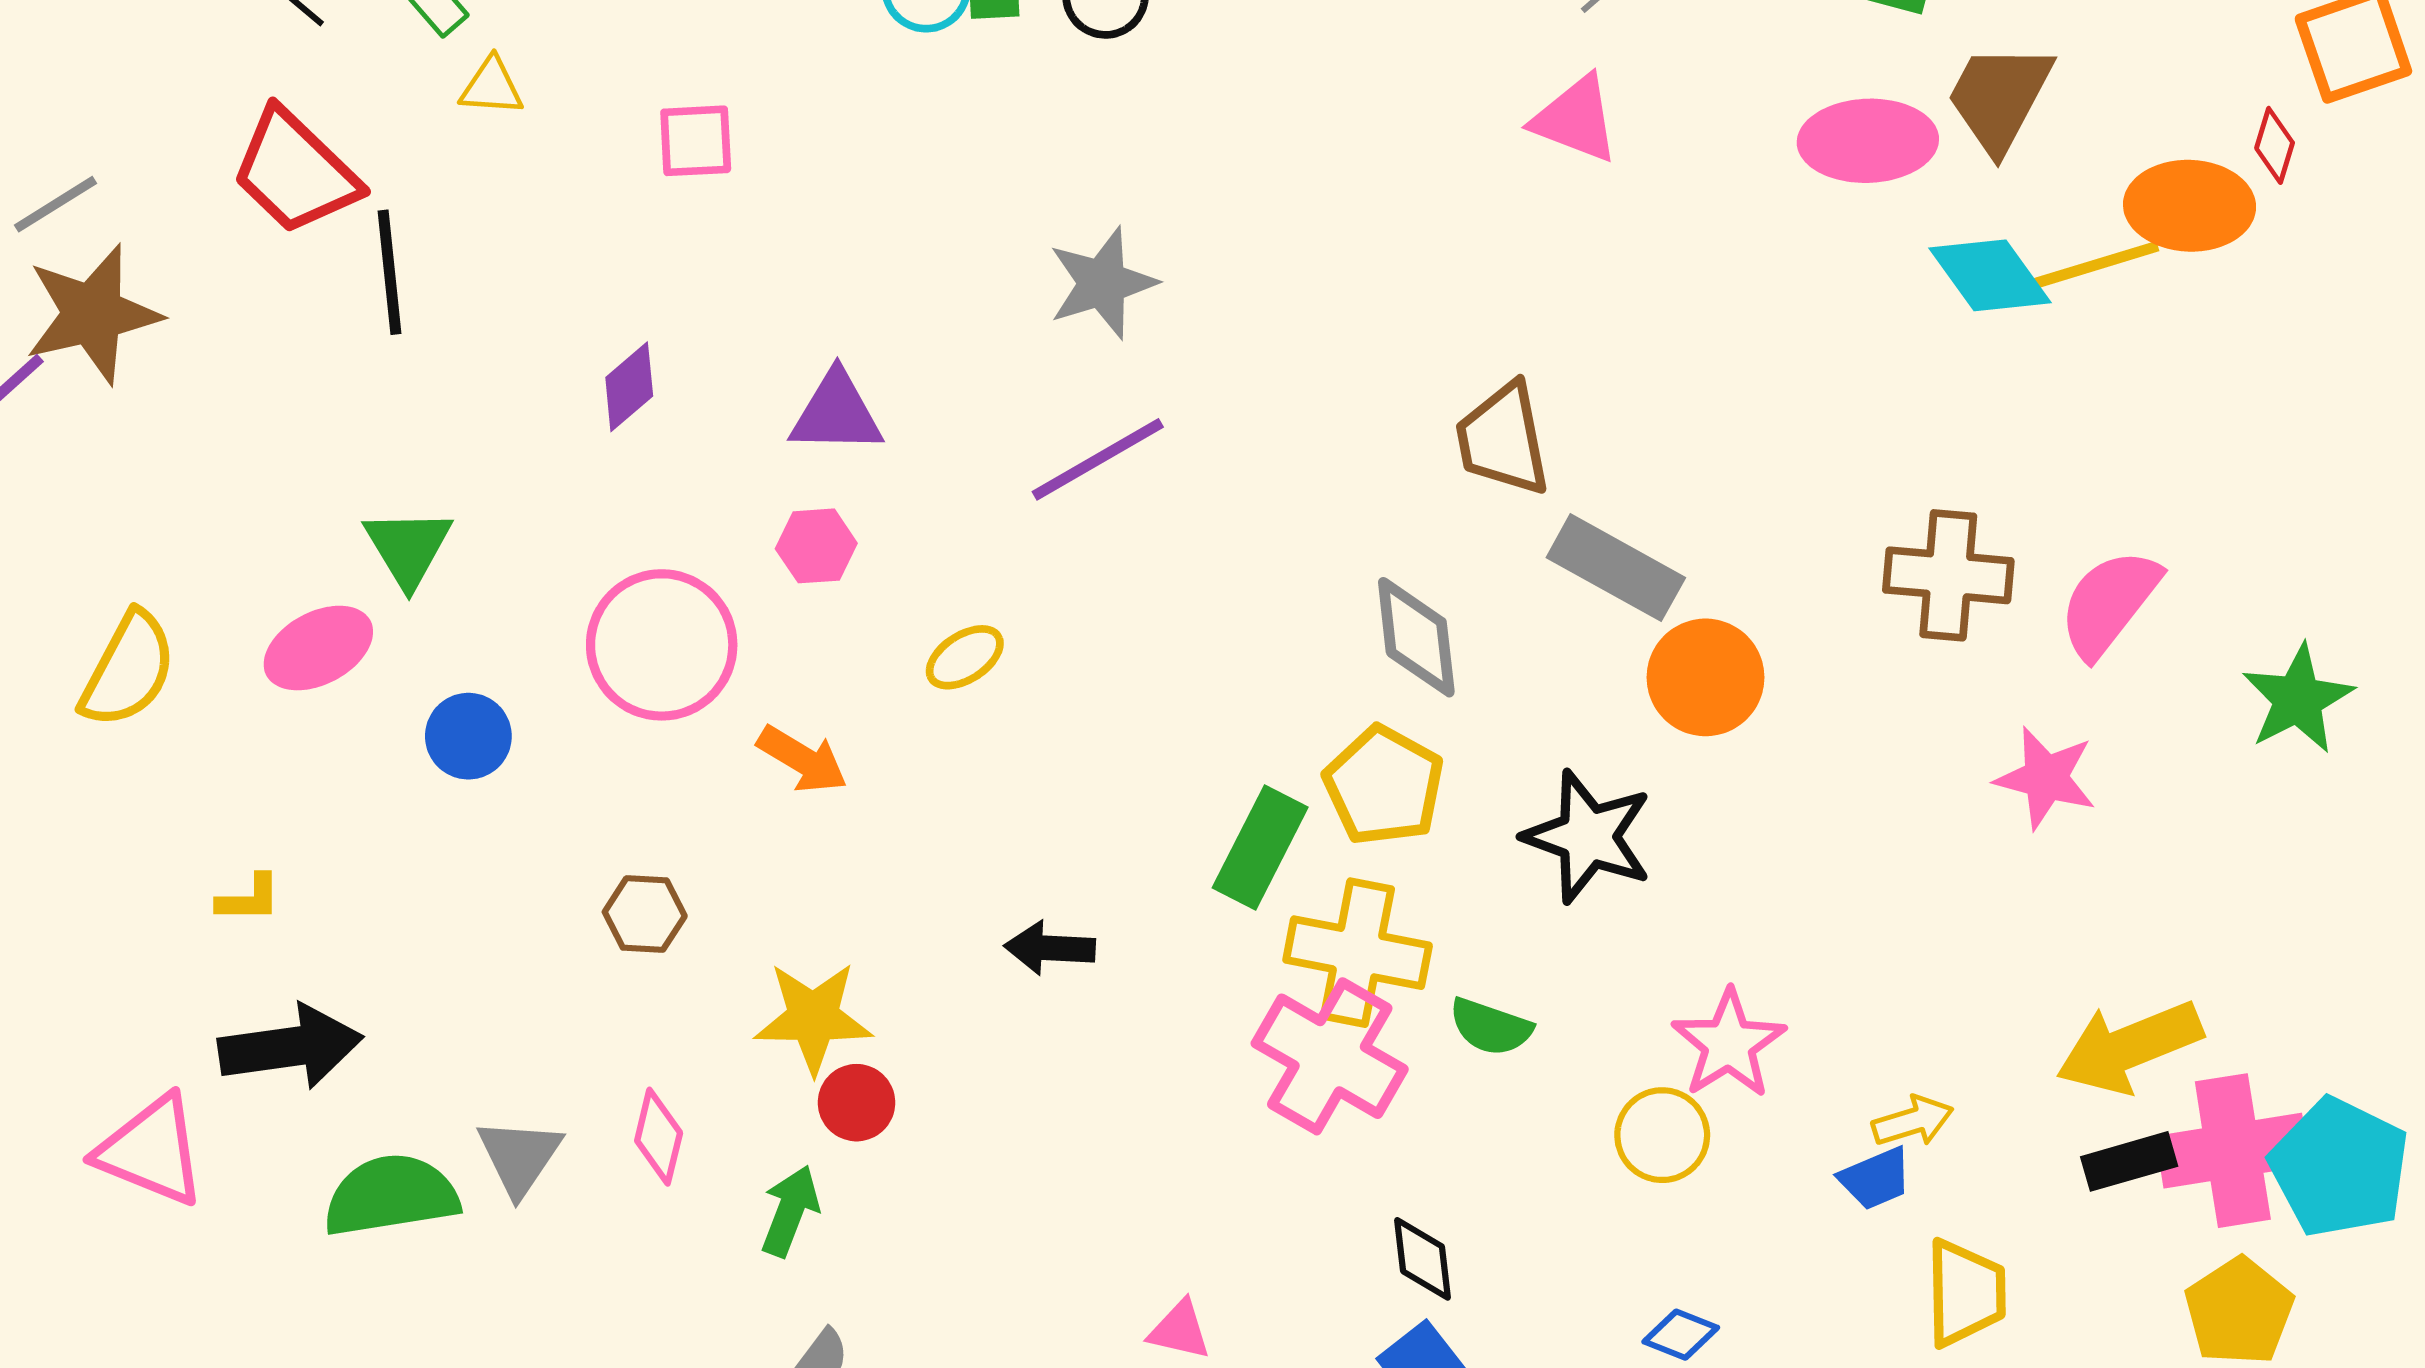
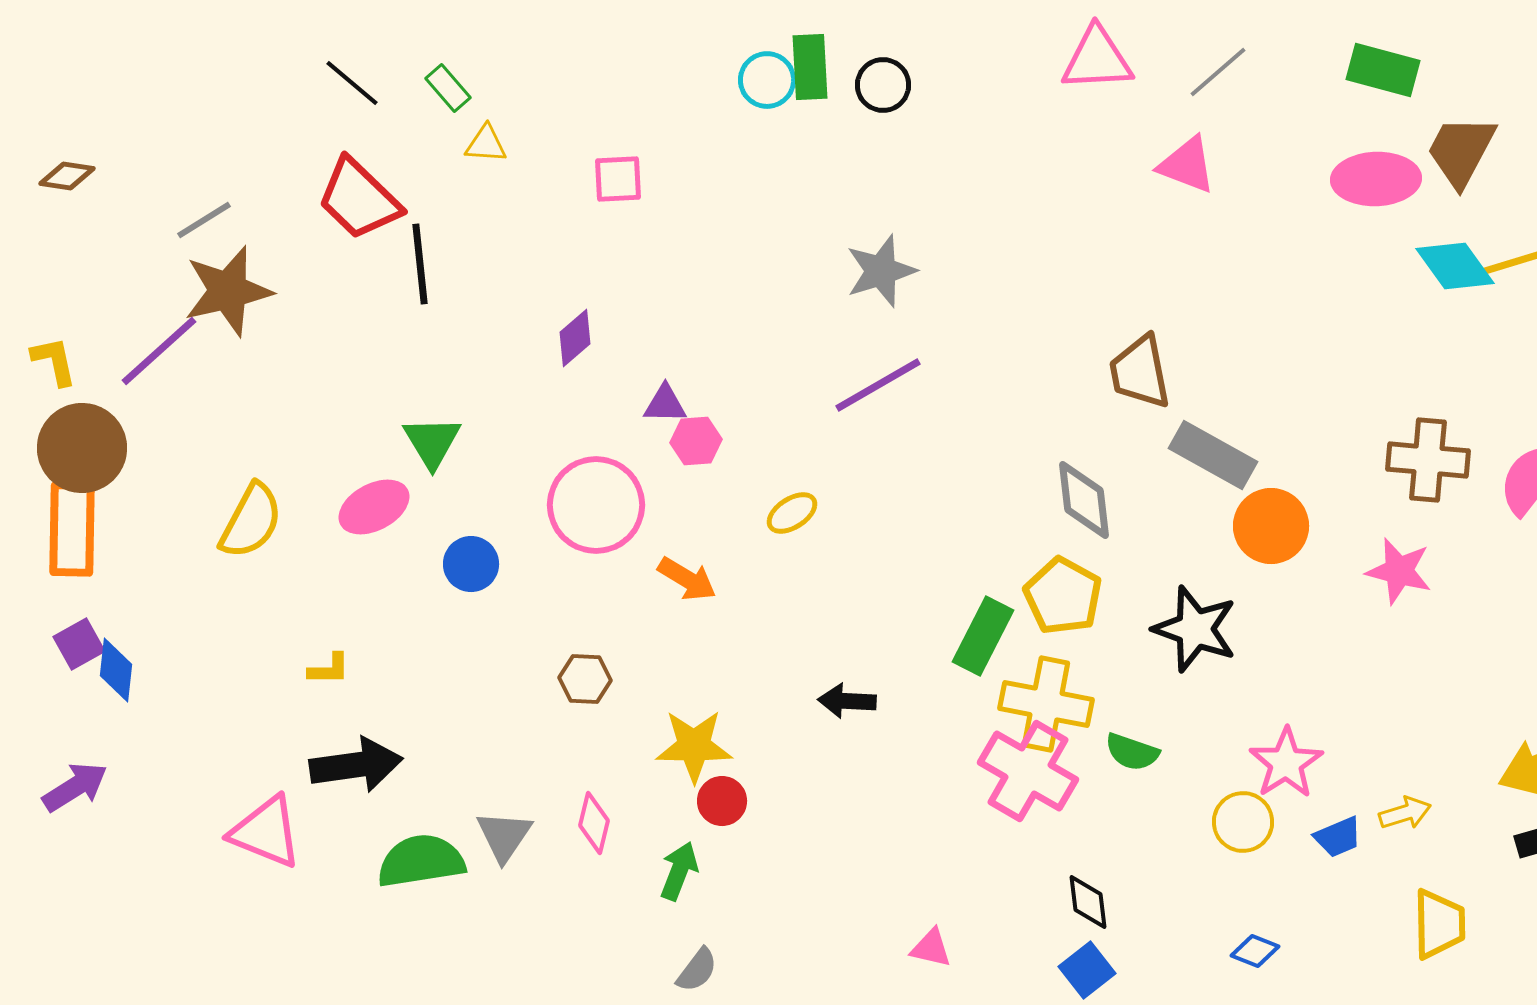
purple triangle: (836, 413) -> (665, 404), moved, size x0.7
pink star: (2046, 778) -> (1399, 571), moved
blue trapezoid: (1876, 1178) -> (1338, 837), moved

